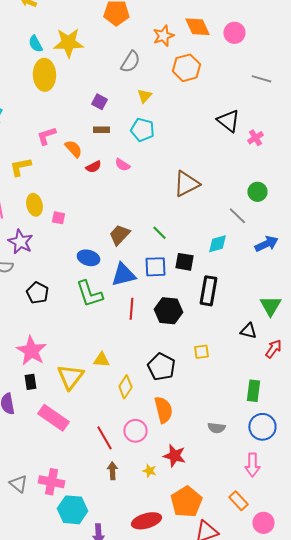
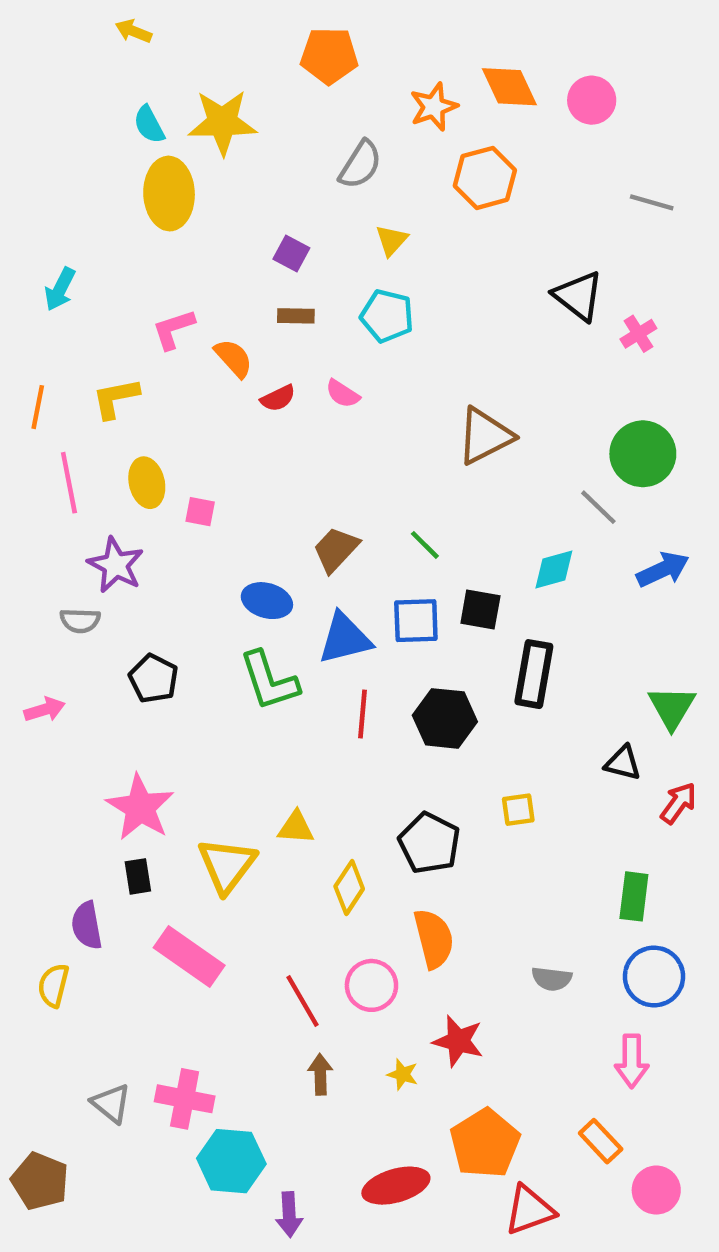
green circle: (257, 192) -> (643, 454), size x1.5

